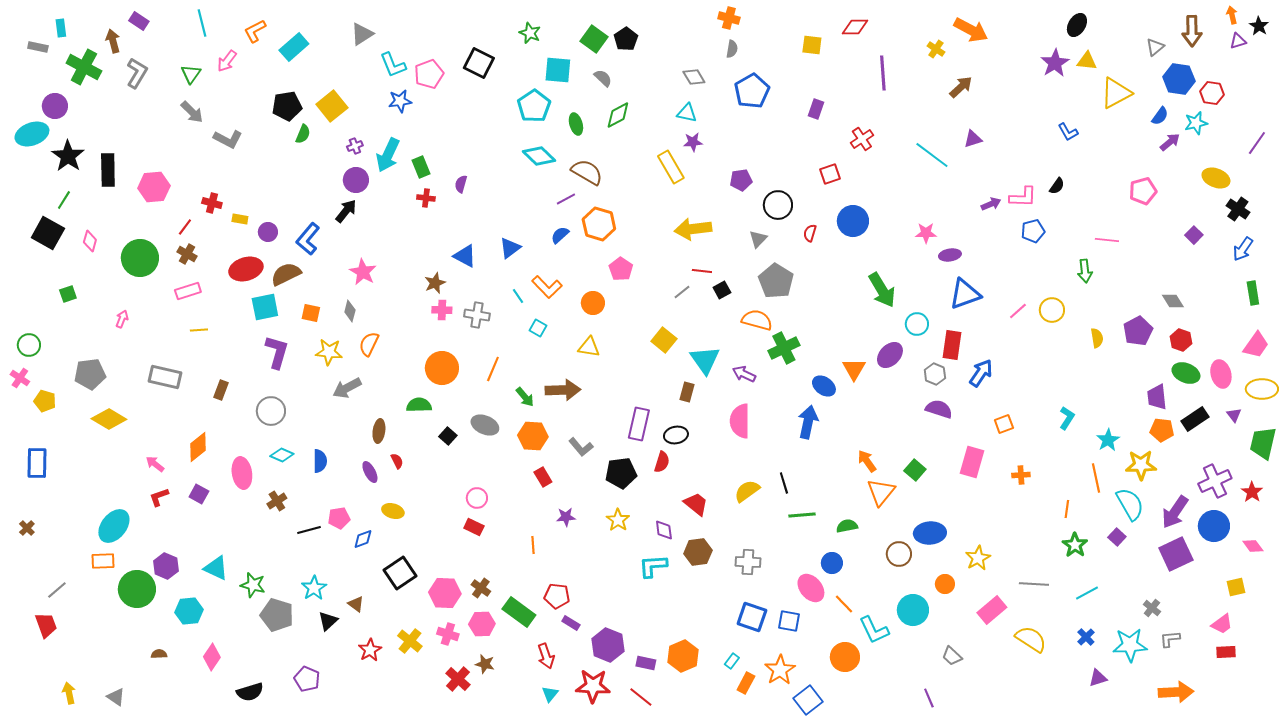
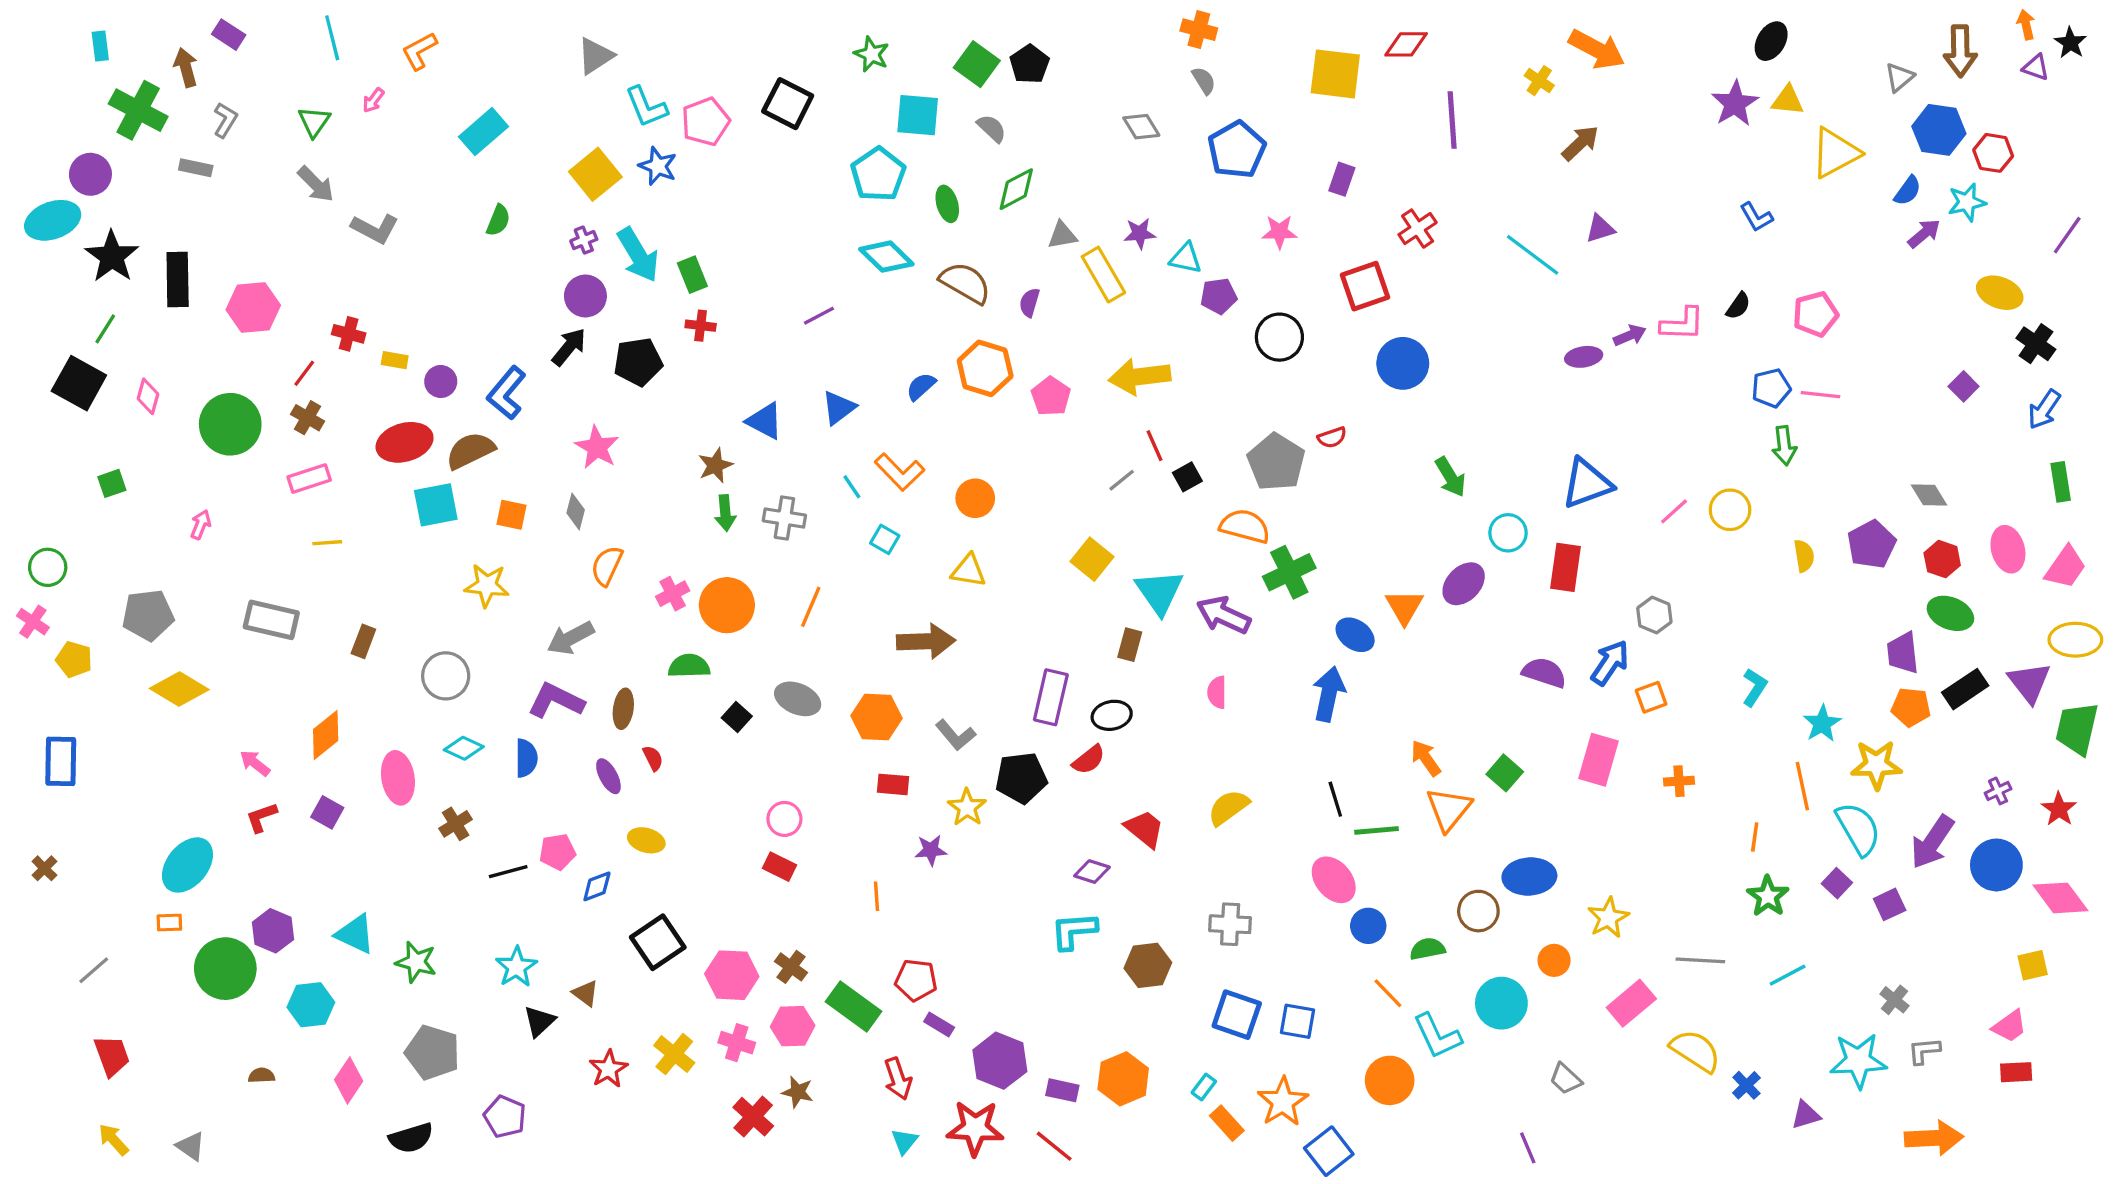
purple triangle: (1238, 41) -> (2036, 67), turned 36
yellow square: (812, 45) -> (1335, 74), size x1.6
gray rectangle: (38, 47) -> (196, 168), moved
cyan rectangle: (294, 47) -> (483, 132), moved
gray semicircle: (732, 49) -> (1204, 81), turned -42
pink arrow: (227, 61) -> (373, 100), size x0.7
gray L-shape: (137, 73) -> (225, 120), size x0.7
blue star: (400, 101) -> (658, 166), turned 30
black pentagon: (287, 106) -> (638, 362), moved
yellow square: (332, 106) -> (595, 174), moved
cyan triangle: (687, 113) -> (1186, 258), moved
cyan arrow: (388, 155) -> (638, 255), turned -56
red square: (830, 174) -> (1365, 286), size x1.4
purple semicircle: (461, 184) -> (1029, 303), moved
pink pentagon: (1143, 191) -> (1816, 314), moved
purple line: (566, 199) -> (819, 316), moved
blue pentagon: (1033, 231) -> (1771, 388), moved
red semicircle: (810, 233) -> (1332, 437), moved, turned -126
pink star: (926, 233) -> (1279, 232), moved
gray triangle: (758, 239) -> (1062, 235), moved, turned 36
purple ellipse: (950, 255) -> (1584, 357), moved
pink pentagon: (621, 269) -> (1051, 396), moved
red line: (702, 271) -> (1154, 446), turned 60
green arrow: (882, 290) -> (1450, 477), size x0.7
pink cross: (442, 310) -> (673, 594), moved, turned -30
purple L-shape: (277, 352) -> (556, 701), moved, turned -80
yellow star: (329, 352) -> (487, 585), moved
blue arrow: (981, 373) -> (1610, 663), moved
purple arrow: (744, 374) -> (1224, 615), size x1.4
gray hexagon: (935, 374) -> (1654, 615), moved
pink ellipse: (1221, 374) -> (2008, 549), moved
green arrow: (525, 397) -> (725, 513), moved, turned 35
purple triangle: (1234, 415) -> (2029, 682), size x1.8
pink semicircle: (740, 421) -> (1217, 692), size x0.6
red semicircle: (662, 462) -> (1089, 760), turned 35
red rectangle: (543, 477) -> (893, 784), turned -54
purple cross: (1215, 481) -> (1998, 791), size x0.5
black line: (784, 483) -> (1335, 799), moved
green line: (802, 515) -> (1376, 830), moved
yellow star: (618, 520) -> (967, 807), moved
green semicircle: (847, 526) -> (1427, 949), moved
purple diamond: (664, 530) -> (1092, 872), turned -65
pink diamond: (1253, 546) -> (2061, 898), size x1.6
brown hexagon: (698, 552) -> (1148, 965), moved
purple square: (1176, 554) -> (1890, 904), moved, size x0.6
orange rectangle: (103, 561) -> (169, 923), size x0.7
pink ellipse: (811, 588) -> (1334, 880), moved
gray pentagon: (277, 615) -> (433, 1052), moved
red trapezoid: (46, 625) -> (112, 1056), moved
blue cross: (1086, 637) -> (1746, 1085), moved
orange rectangle: (746, 683) -> (1227, 1123), turned -70
yellow arrow: (69, 693) -> (113, 1140), turned -30

